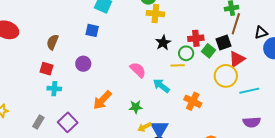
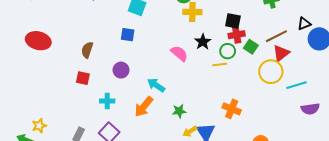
brown line: (236, 24) -> (276, 36), moved, turned 50
black square: (224, 42) -> (233, 21), moved, turned 35
pink semicircle: (138, 70) -> (179, 53), moved
cyan arrow: (161, 86) -> (156, 85), moved
cyan cross: (54, 89) -> (107, 101), moved
orange cross: (193, 101) -> (232, 109), moved
purple semicircle: (252, 122) -> (310, 109), moved

